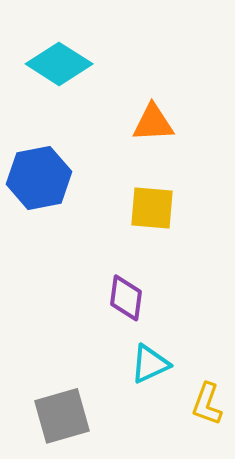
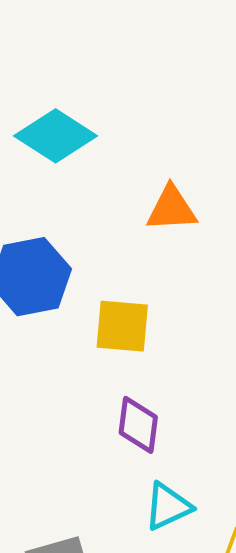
yellow square: (152, 208) -> (122, 326), moved

